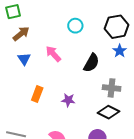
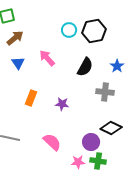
black hexagon: (117, 27) -> (94, 31), moved
blue star: (120, 51) -> (117, 66), moved
black diamond: (109, 112) -> (111, 128), moved

